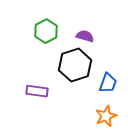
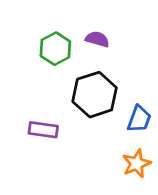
purple semicircle: (85, 36) -> (97, 39), moved

